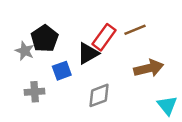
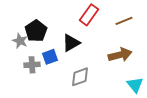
brown line: (135, 30) -> (124, 21), moved
red rectangle: (104, 37) -> (89, 15), moved
gray cross: (35, 92) -> (32, 65), moved

